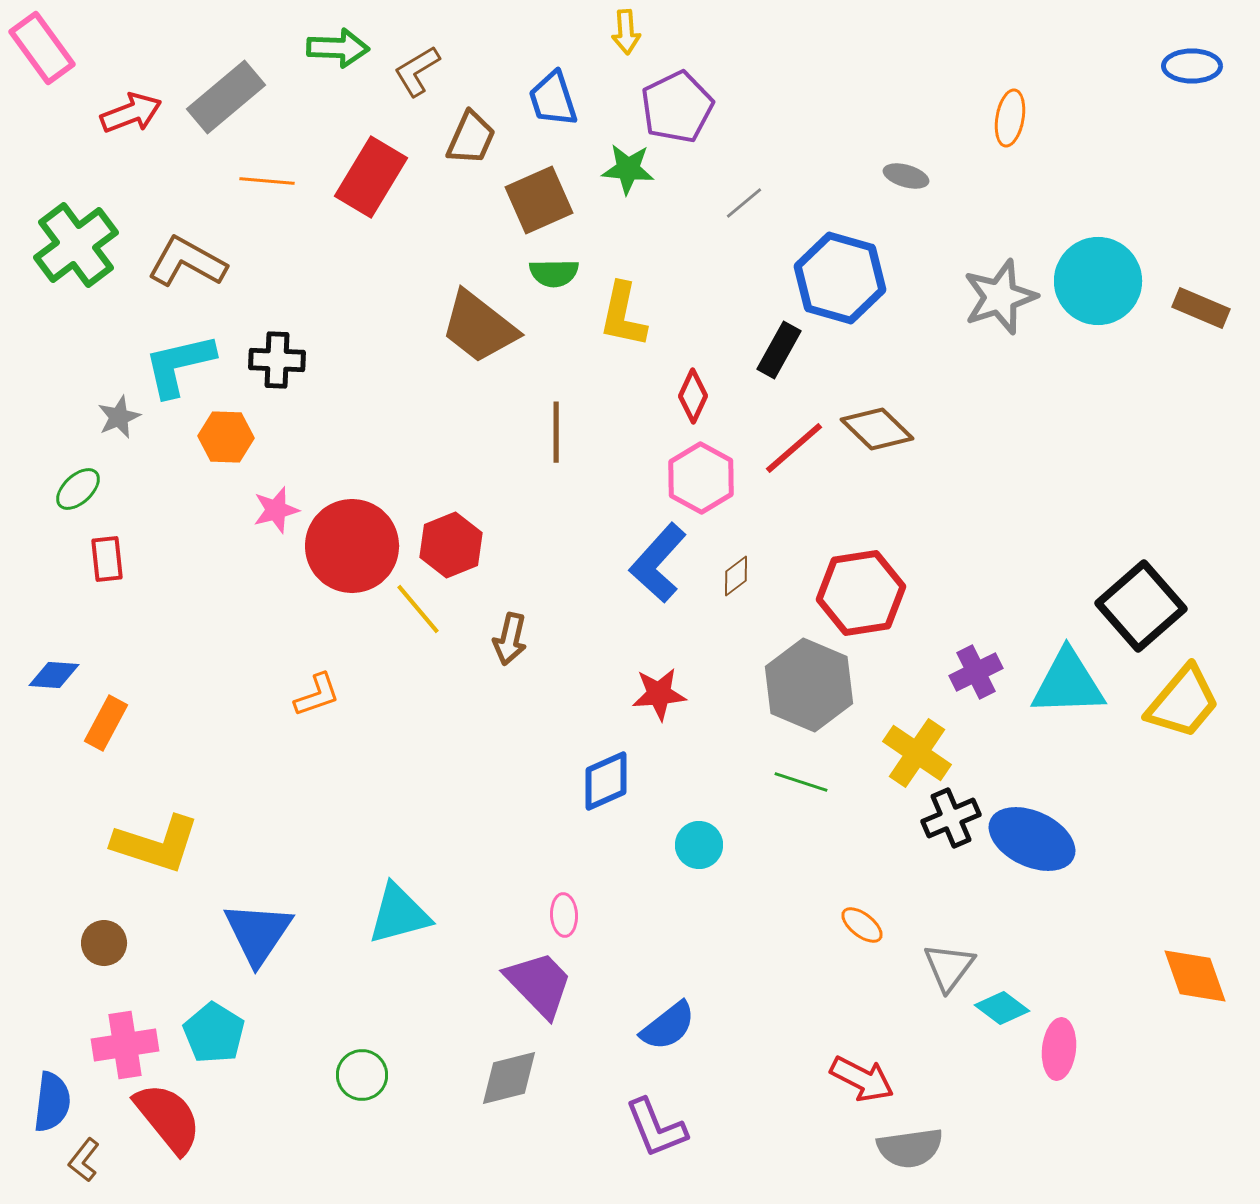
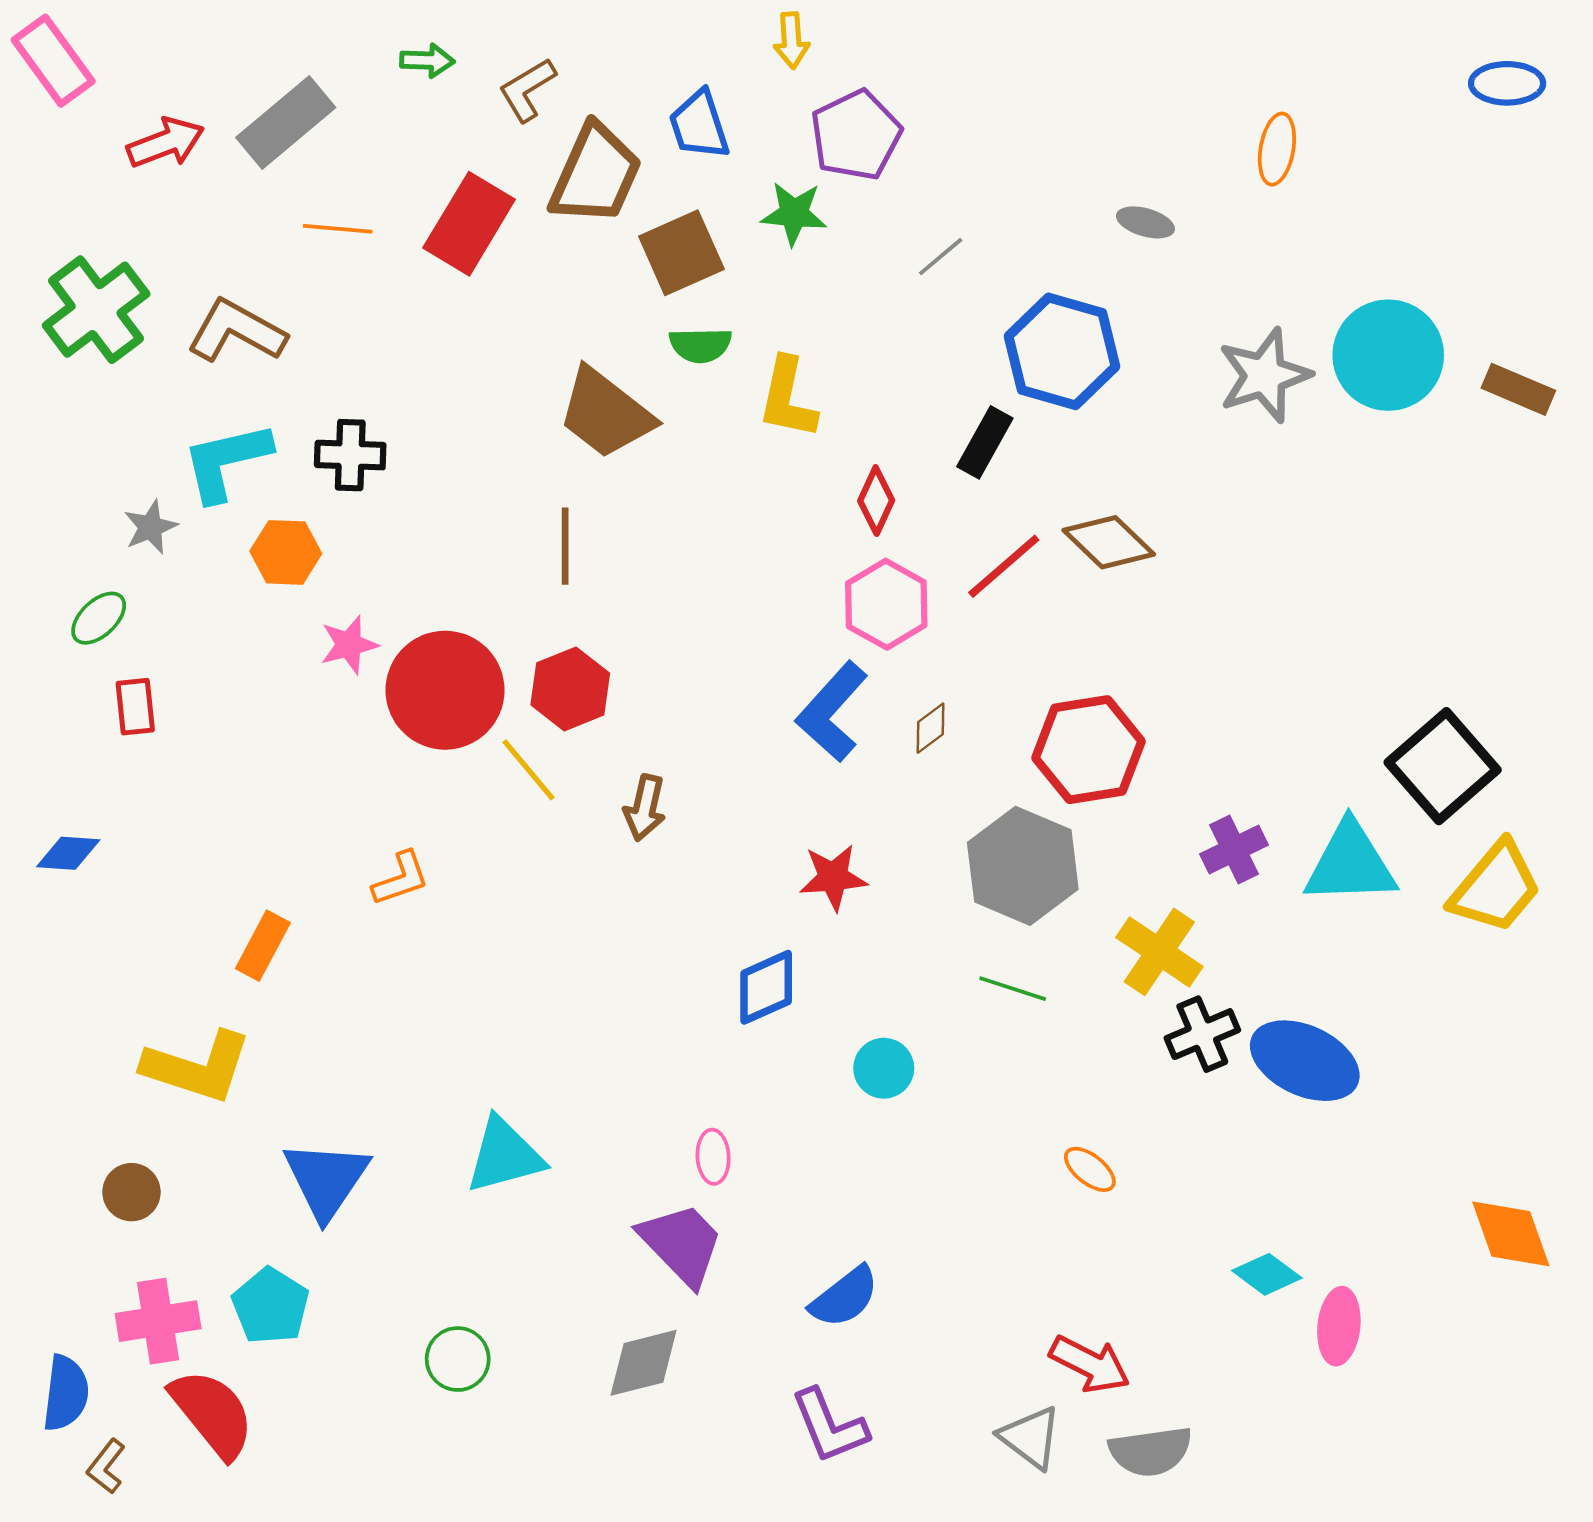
green arrow: (338, 48) -> (427, 61), size x0.7
brown trapezoid: (471, 138) -> (595, 174), size x1.5
brown line: (556, 432) -> (565, 546), moved
orange rectangle: (106, 723) -> (263, 946), moved
gray triangle: (949, 967) -> (1030, 1437), moved, turned -30

